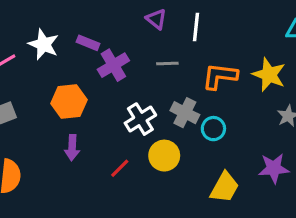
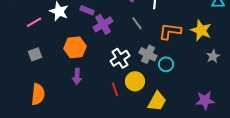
gray line: (167, 63) -> (137, 23), turned 56
red line: (120, 168) -> (115, 89), moved, turned -64
purple star: (274, 168) -> (205, 100), moved
yellow trapezoid: (225, 187) -> (157, 101), moved

